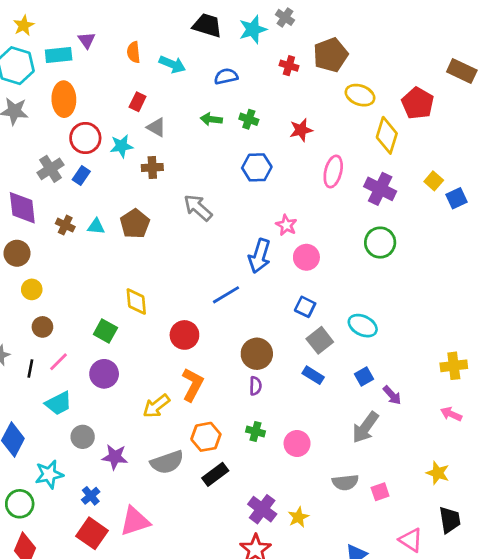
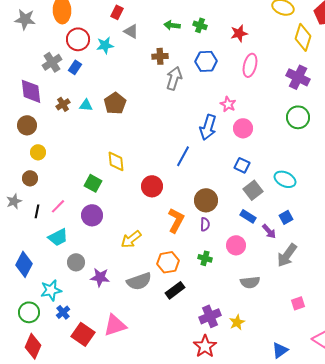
brown cross: (152, 167) -> (160, 56), moved
pink ellipse: (333, 172) -> (250, 65), moved
gray arrow: (198, 208) -> (174, 78), moved, turned 65
brown cross: (65, 225) -> (63, 104), turned 32
blue line: (226, 295) -> (183, 156), turned -30
brown circle: (42, 327) -> (30, 178), moved
orange L-shape: (193, 385) -> (176, 220), moved
purple arrow: (392, 395) -> (269, 231), moved
pink circle: (297, 444) -> (236, 245), moved
gray semicircle: (345, 482) -> (250, 282), moved
blue cross: (91, 496) -> (63, 312), moved
purple cross: (262, 509) -> (210, 316), turned 30

